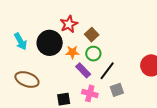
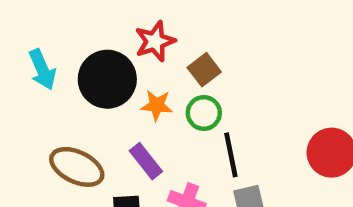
purple rectangle: (83, 70) -> (146, 161), moved
black line: (107, 71) -> (231, 155), turned -54
brown ellipse: (27, 79) -> (77, 167), moved

